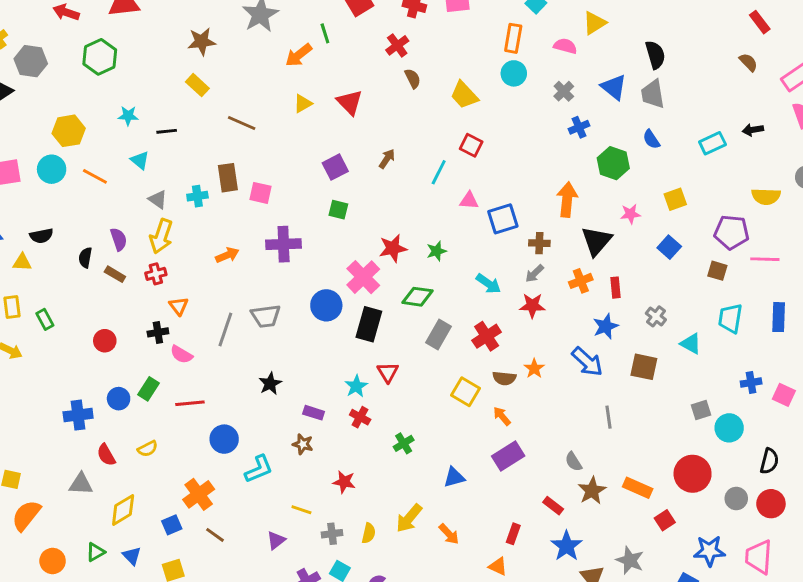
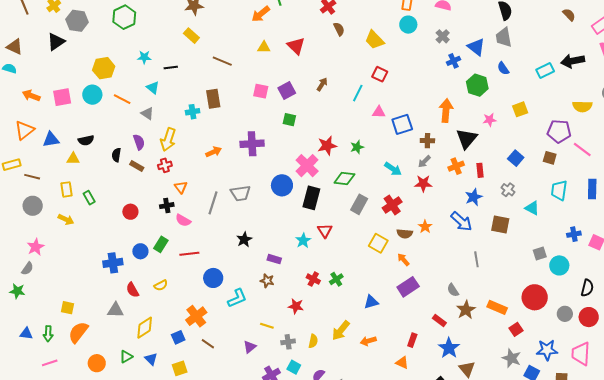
blue triangle: (614, 87) -> (476, 47), moved
yellow triangle: (303, 104) -> (264, 47), turned 32
black arrow: (753, 130) -> (573, 61), size x1.6
pink square: (261, 193) -> (261, 91), moved
gray triangle: (158, 199) -> (147, 113), moved
blue square: (669, 247) -> (516, 158), moved
pink line: (765, 259) -> (582, 149), turned 36
red cross: (360, 417) -> (313, 279), moved
orange arrow: (449, 534) -> (368, 341), turned 119
gray star: (630, 560) -> (512, 358), moved

